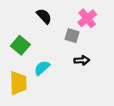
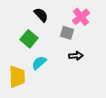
green square: (20, 45) -> (29, 39), moved

